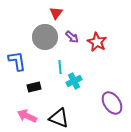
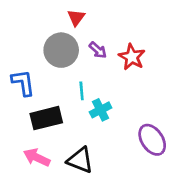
black rectangle: (34, 87) -> (46, 118), size x1.6

